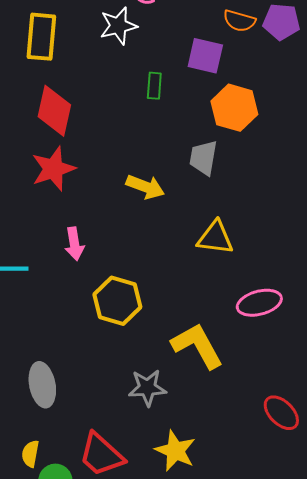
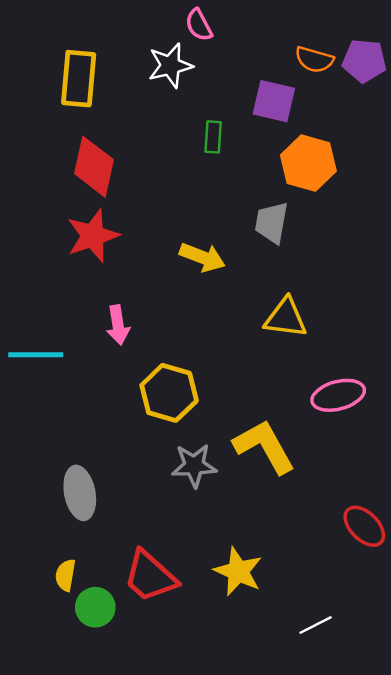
gray star: (147, 388) -> (194, 466), moved

